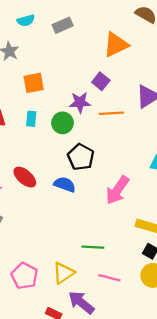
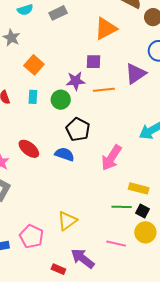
purple square: (101, 81) -> (94, 62), turned -35
orange square: (34, 83) -> (34, 65), turned -36
green line: (93, 247) -> (122, 207), moved
yellow triangle: (63, 273) -> (67, 221), moved
pink line: (109, 278) -> (116, 244), moved

